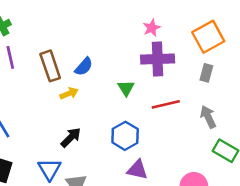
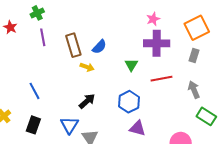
yellow arrow: (69, 93) -> (87, 67), turned 40

